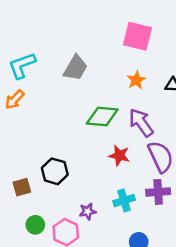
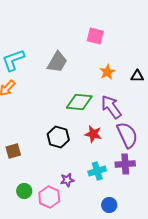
pink square: (137, 36) -> (95, 36), moved, size x0.7
black hexagon: (55, 171) -> (58, 137), moved
brown square: (22, 187) -> (13, 151), moved

